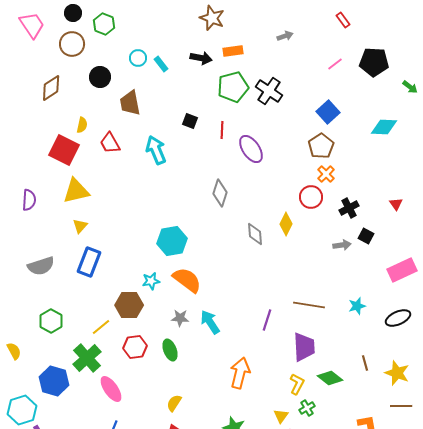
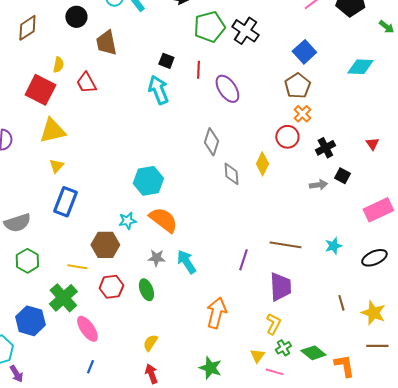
cyan arrow: (156, 150) -> (158, 90), moved
gray diamond: (220, 193) -> (211, 142), moved
gray semicircle: (41, 266) -> (17, 223), moved
yellow line: (101, 327) -> (77, 267), turned 48
green diamond: (330, 378) -> (313, 353), moved

